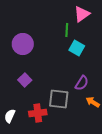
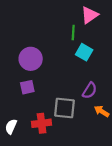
purple circle: (23, 44) -> (31, 59), moved
purple square: (25, 80) -> (27, 87), turned 32

